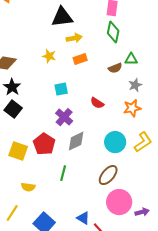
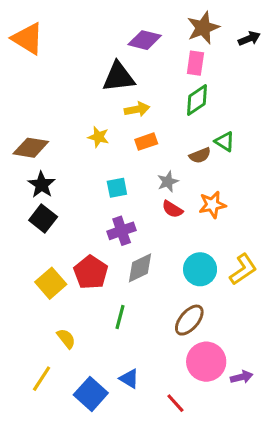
green diamond: (113, 32) -> (197, 100), turned 45
green triangle: (131, 59) -> (225, 142), turned 32
gray star: (135, 85) -> (168, 182), moved
orange star: (132, 108) -> (212, 205), moved
purple cross: (64, 117) -> (122, 231), turned 30
yellow square: (18, 151) -> (51, 283), turned 30
yellow semicircle: (28, 187) -> (66, 339), turned -136
blue triangle: (83, 218) -> (129, 379), moved

